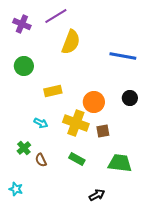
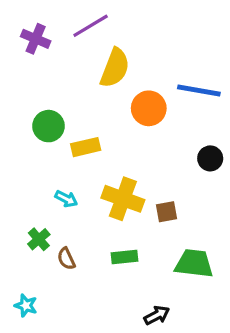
green circle: (24, 66) -> (49, 126), moved
orange circle: (94, 102) -> (149, 108), moved
green rectangle: (77, 159) -> (124, 257), turned -35

